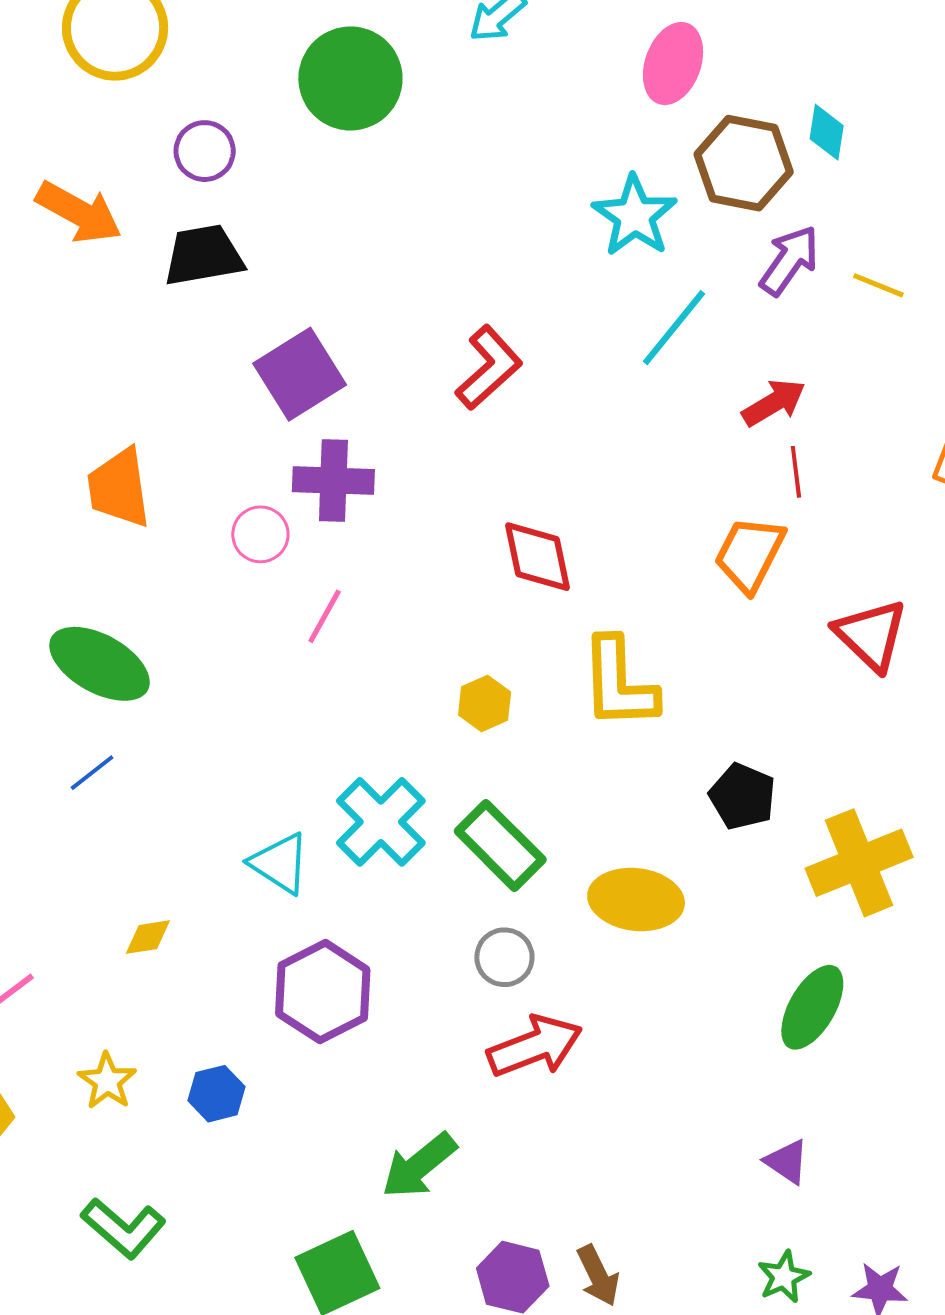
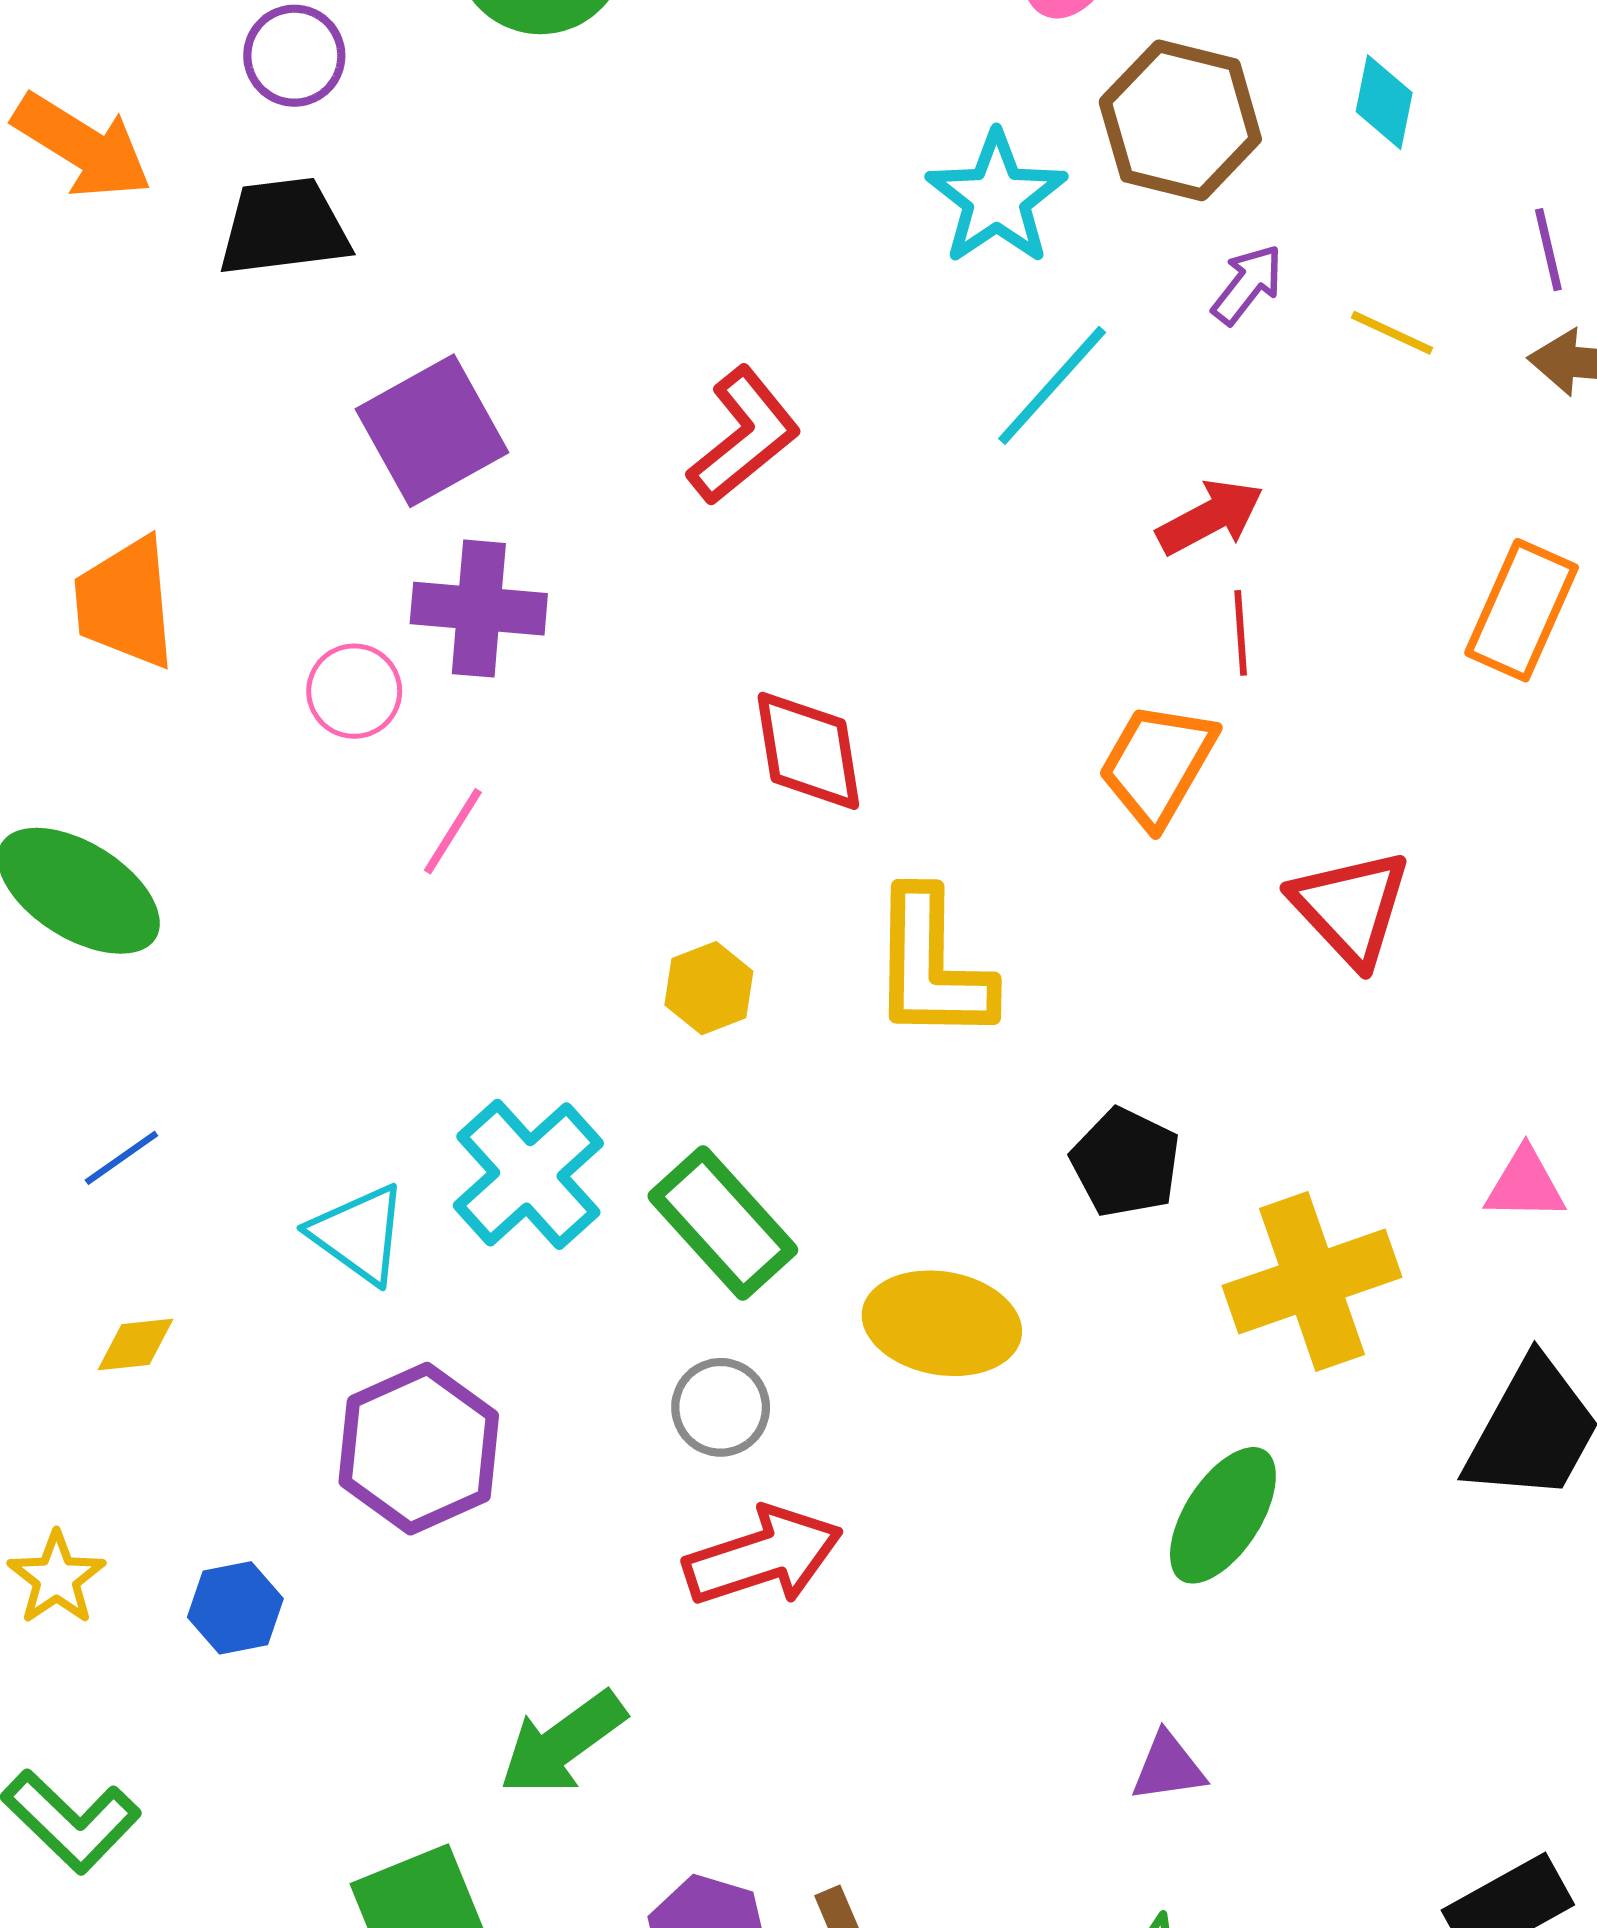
cyan diamond: (827, 132) -> (1384, 102), moved
purple arrow: (789, 260) -> (1247, 284), size x0.7
blue line: (92, 773) -> (121, 1158), moved
purple triangle: (787, 1162) -> (1168, 1767), turned -45

